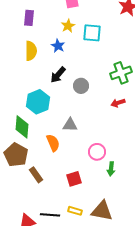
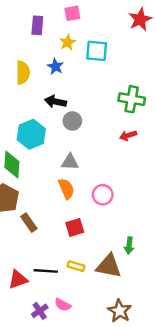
purple rectangle: (29, 18) -> (37, 25), moved
green cross: (121, 73) -> (132, 99), turned 30
black arrow: (58, 75) -> (55, 102), turned 60
gray circle: (81, 86) -> (72, 121), moved
orange semicircle: (53, 143) -> (66, 189), moved
green arrow: (111, 169) -> (129, 246), moved

